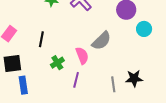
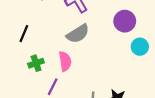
gray semicircle: (101, 41) -> (78, 34), moved

